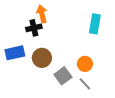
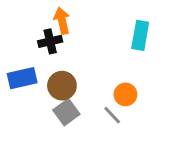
gray square: (63, 76) -> (66, 112), moved
gray line: (85, 84) -> (112, 115), moved

